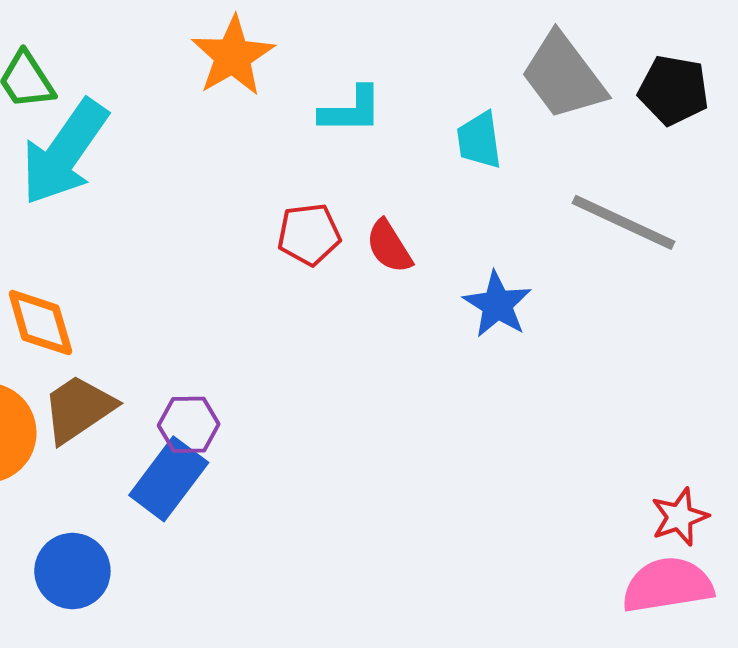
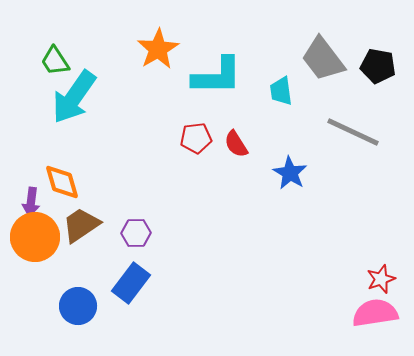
cyan L-shape: (351, 110) -> (217, 76), size x1.6
blue rectangle: (169, 479) -> (131, 283), moved

